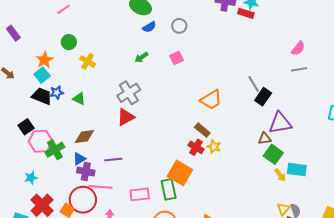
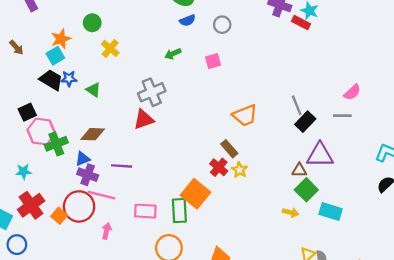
pink semicircle: (298, 48) -> (352, 92), moved
gray line: (299, 69) -> (342, 116), moved
yellow arrow: (280, 175) -> (291, 212), moved, turned -48

